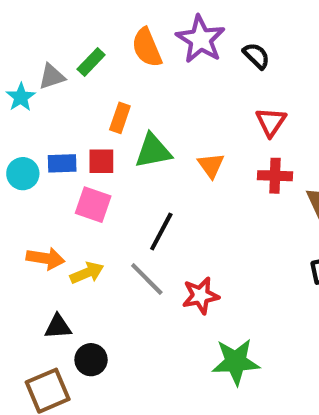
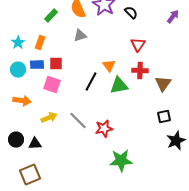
gray triangle: (52, 76) -> (80, 36), moved
cyan star: (21, 97) -> (18, 43), moved
orange rectangle: (120, 118) -> (40, 43), moved
green triangle: (153, 151) -> (119, 86), moved
black line: (161, 232) -> (91, 82), moved
orange arrow: (46, 258) -> (22, 101), moved
black circle: (91, 360) -> (16, 140), moved

